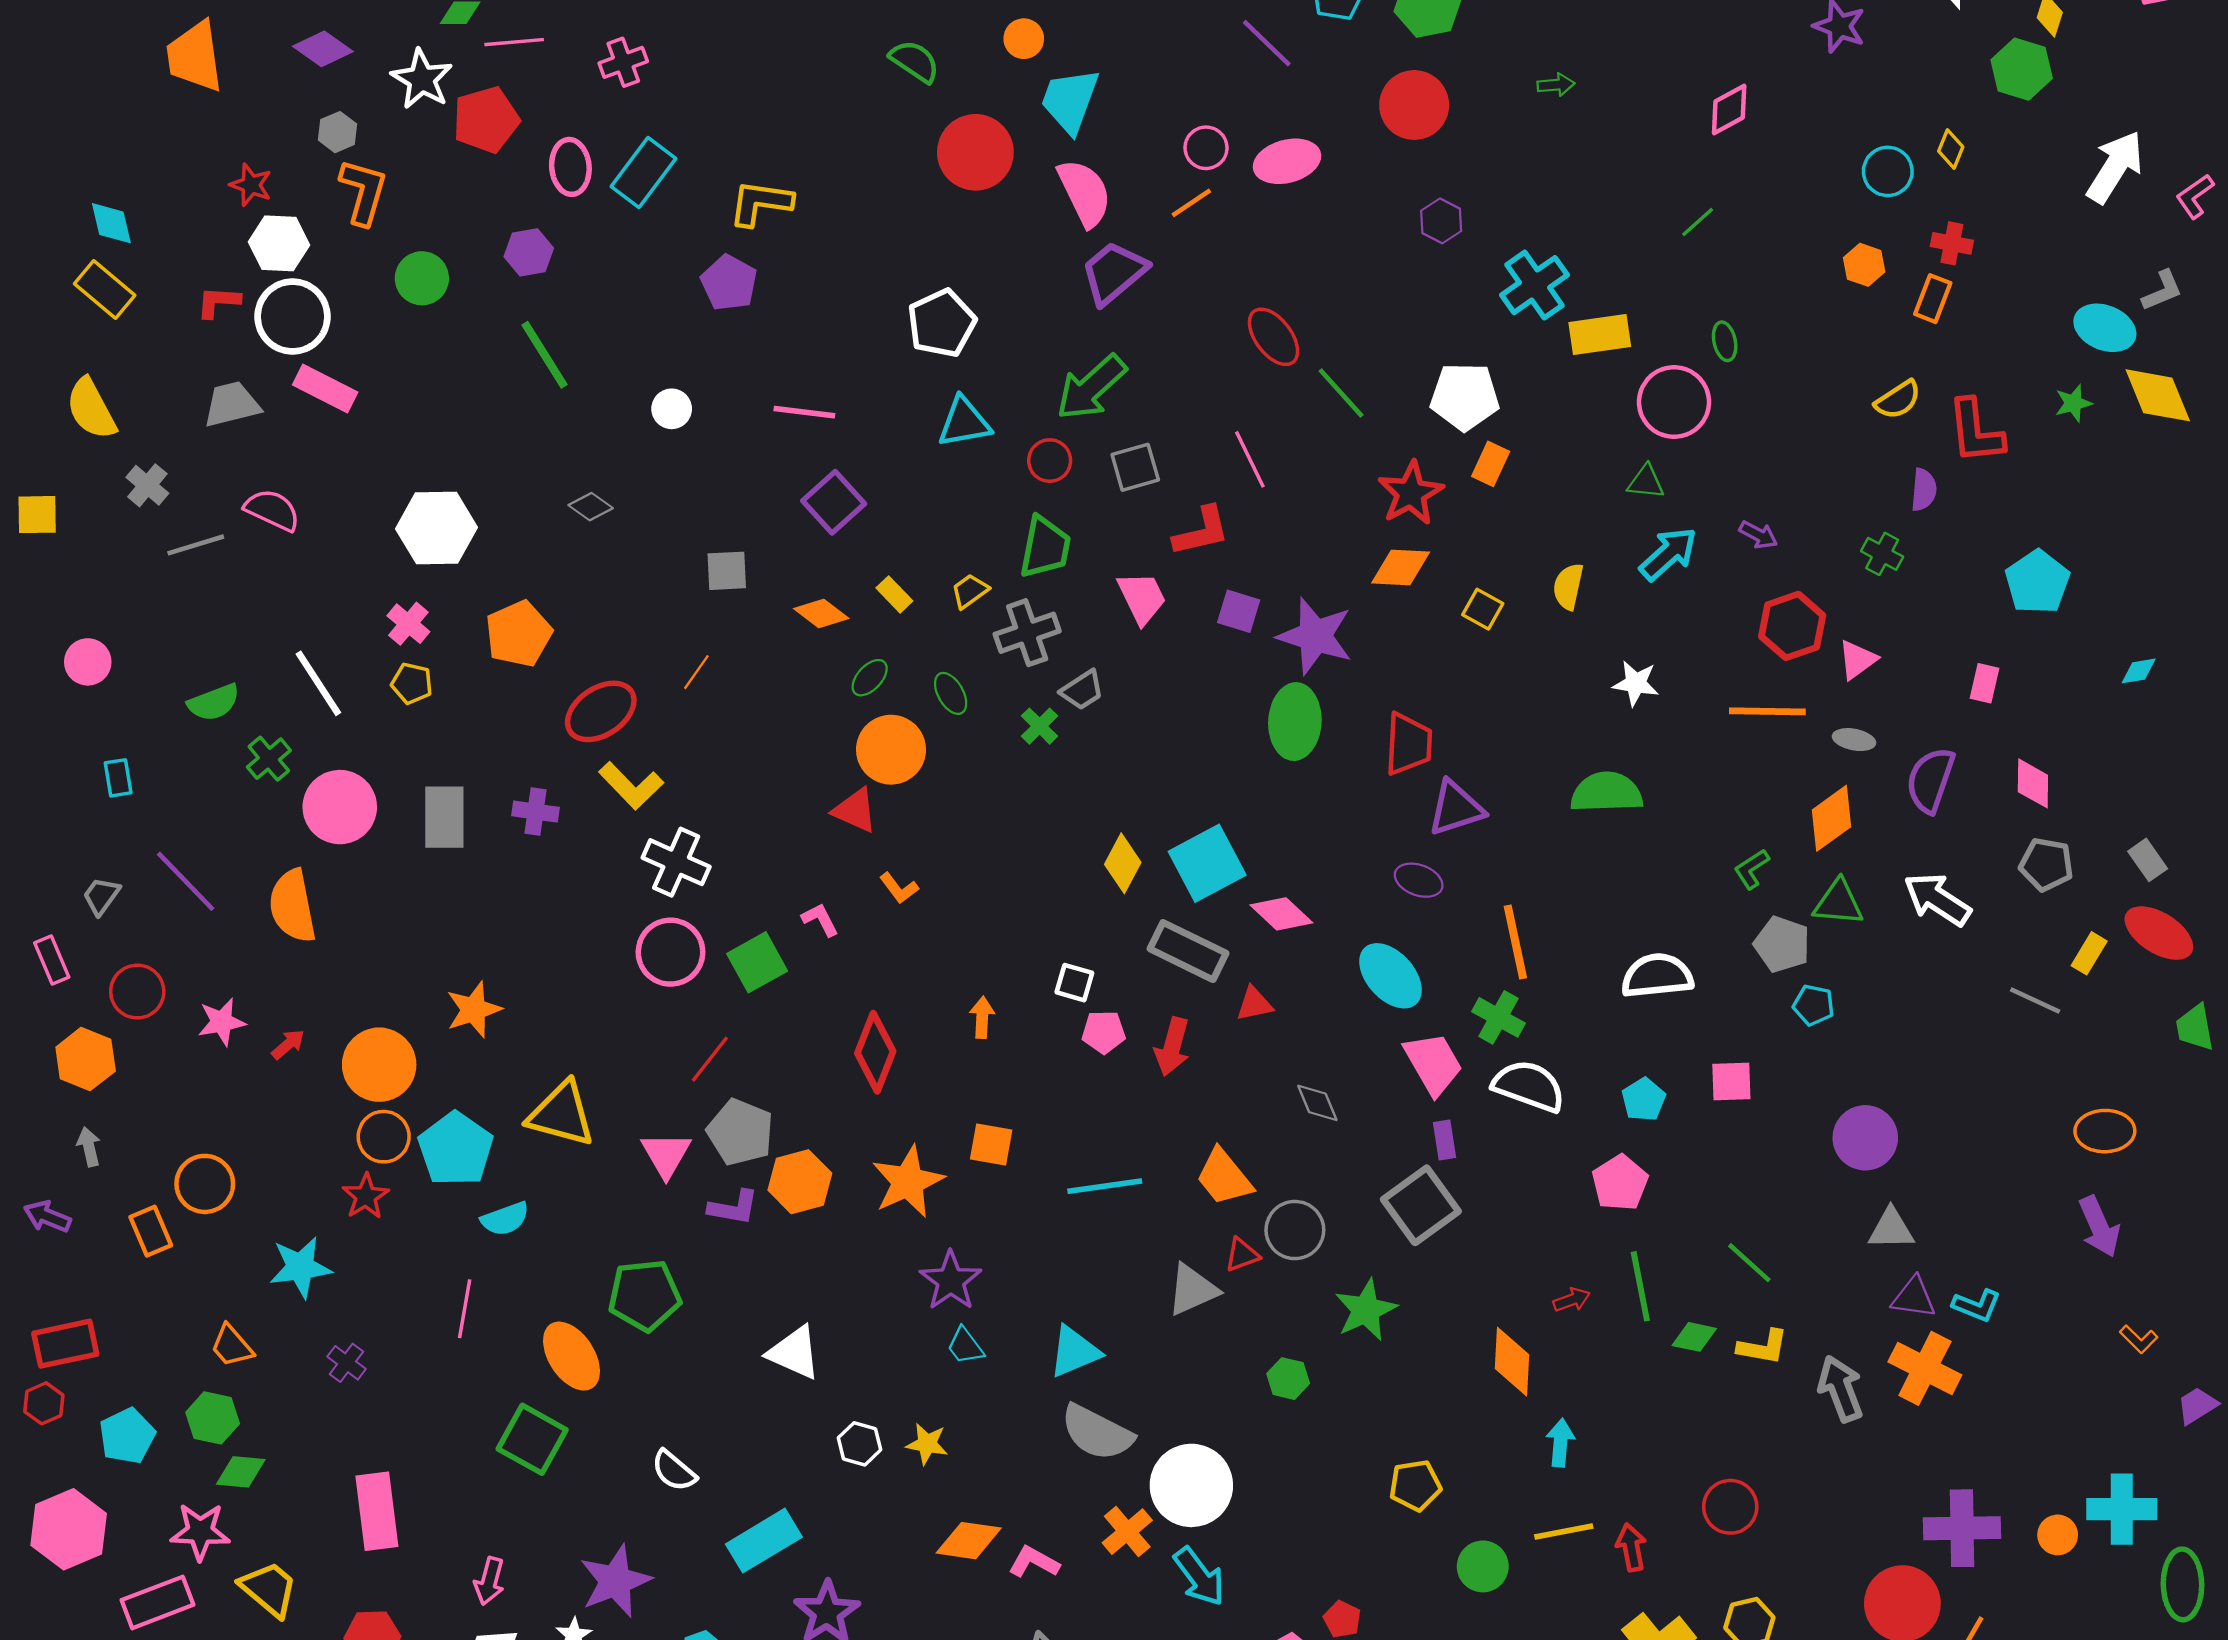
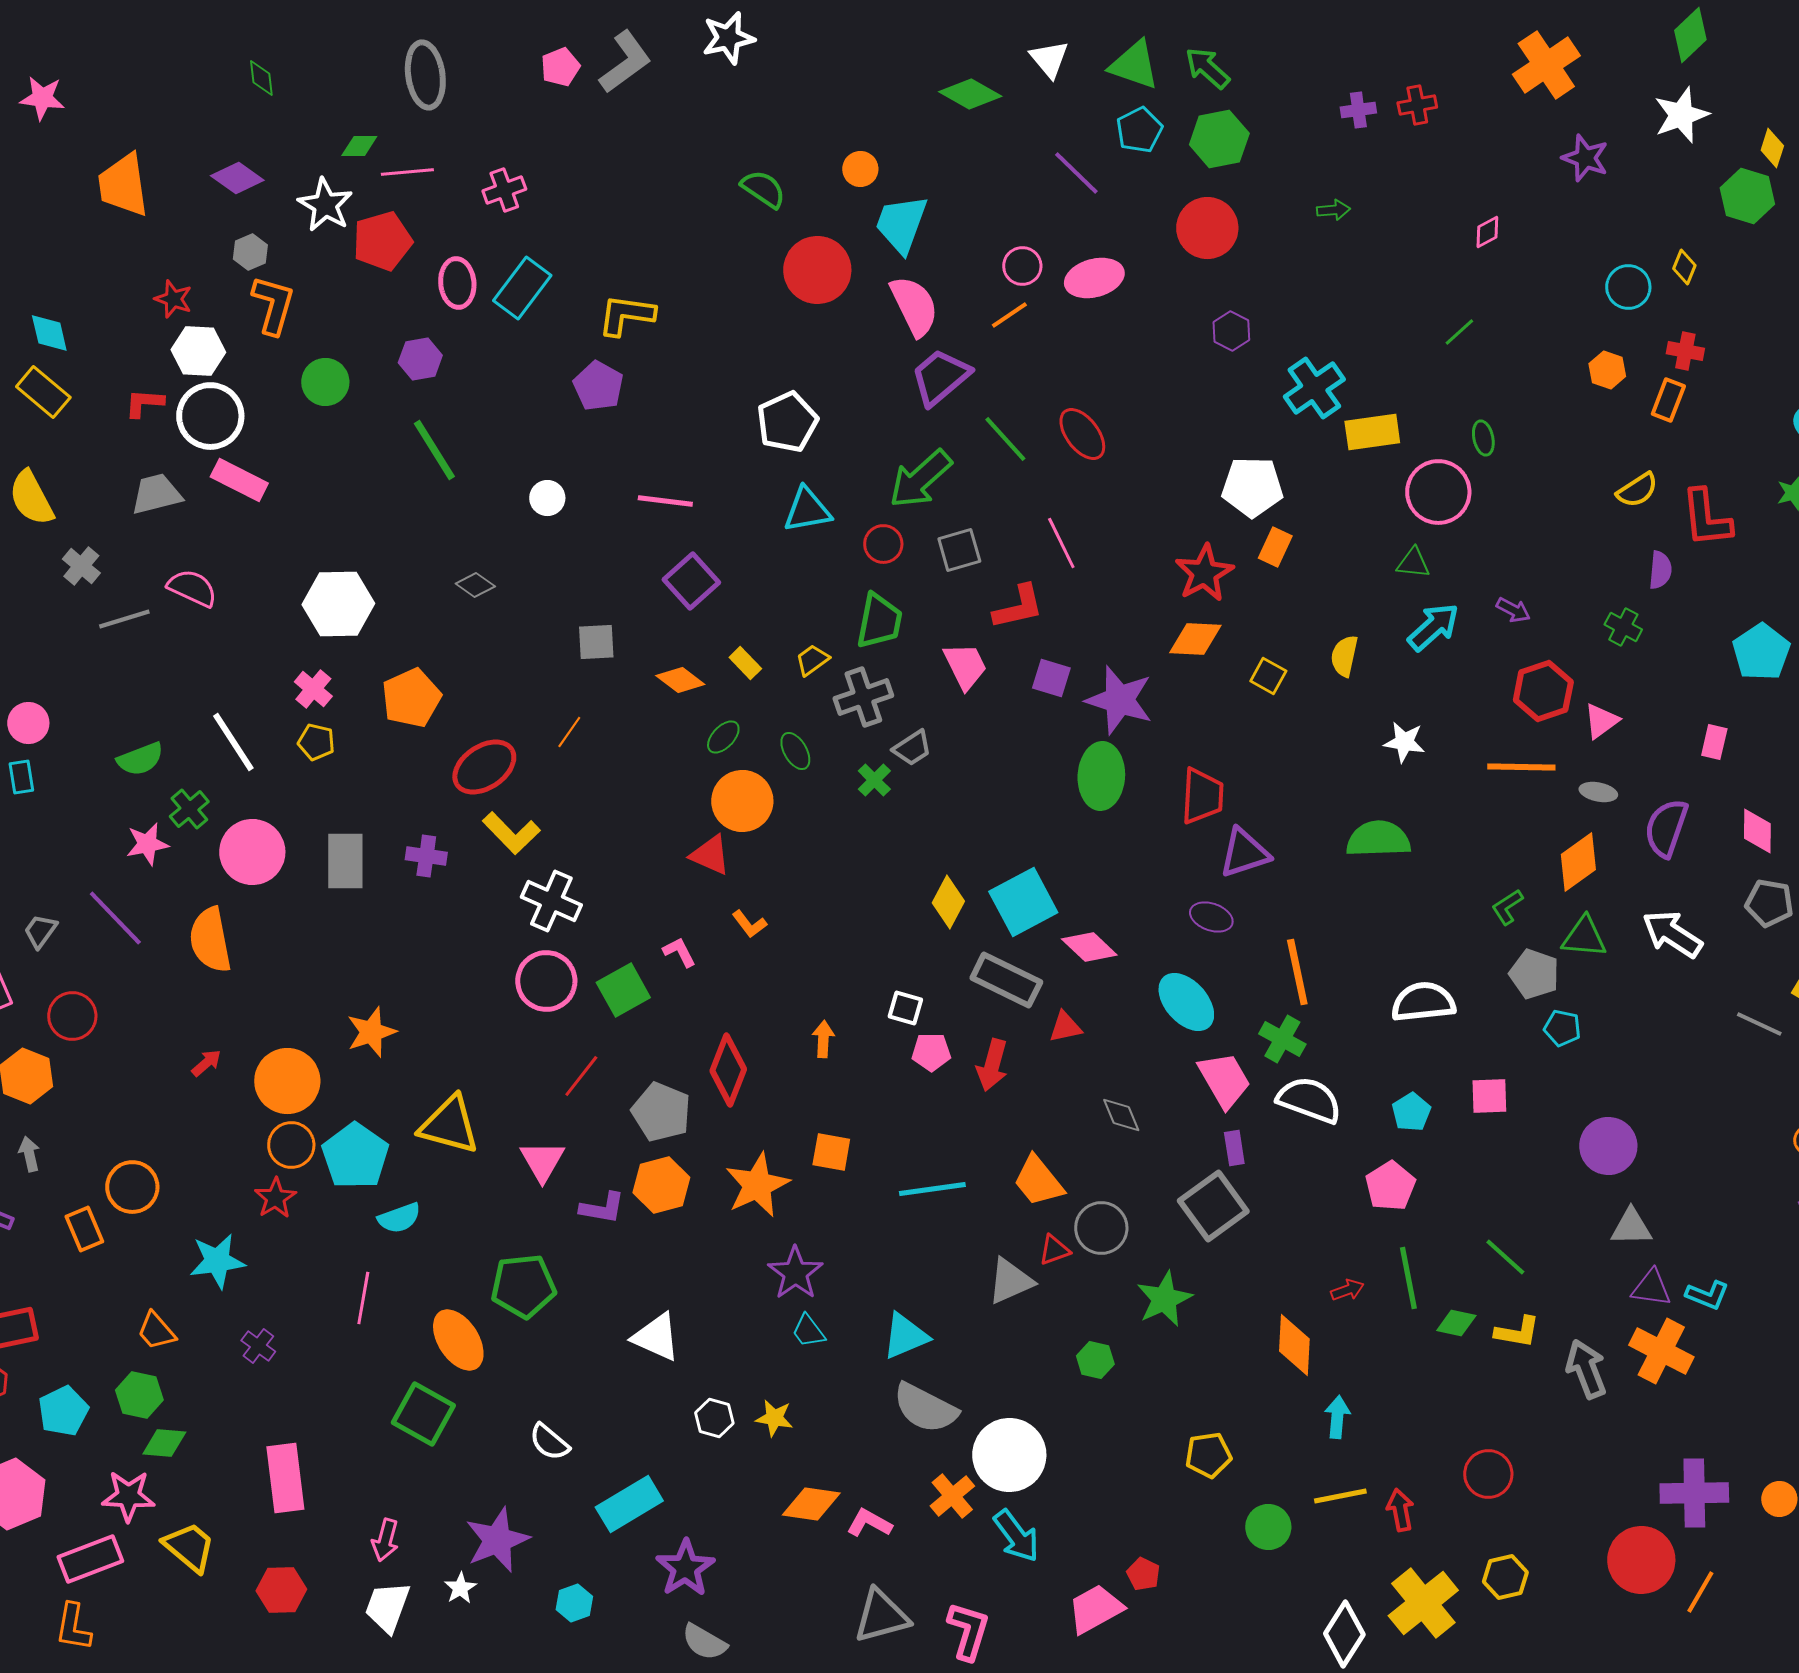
pink diamond: (1729, 110) -> (1487, 232), size x0.7
green line: (1341, 393) -> (1005, 439), moved
cyan rectangle: (118, 778) -> (21, 777), moved
pink star: (222, 1022) -> (147, 844), moved
gray pentagon: (740, 1132) -> (661, 1112), moved

